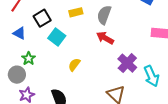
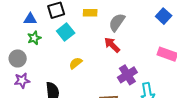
blue triangle: (19, 33) -> (30, 19), turned -40
green star: (29, 59) -> (34, 38), moved

